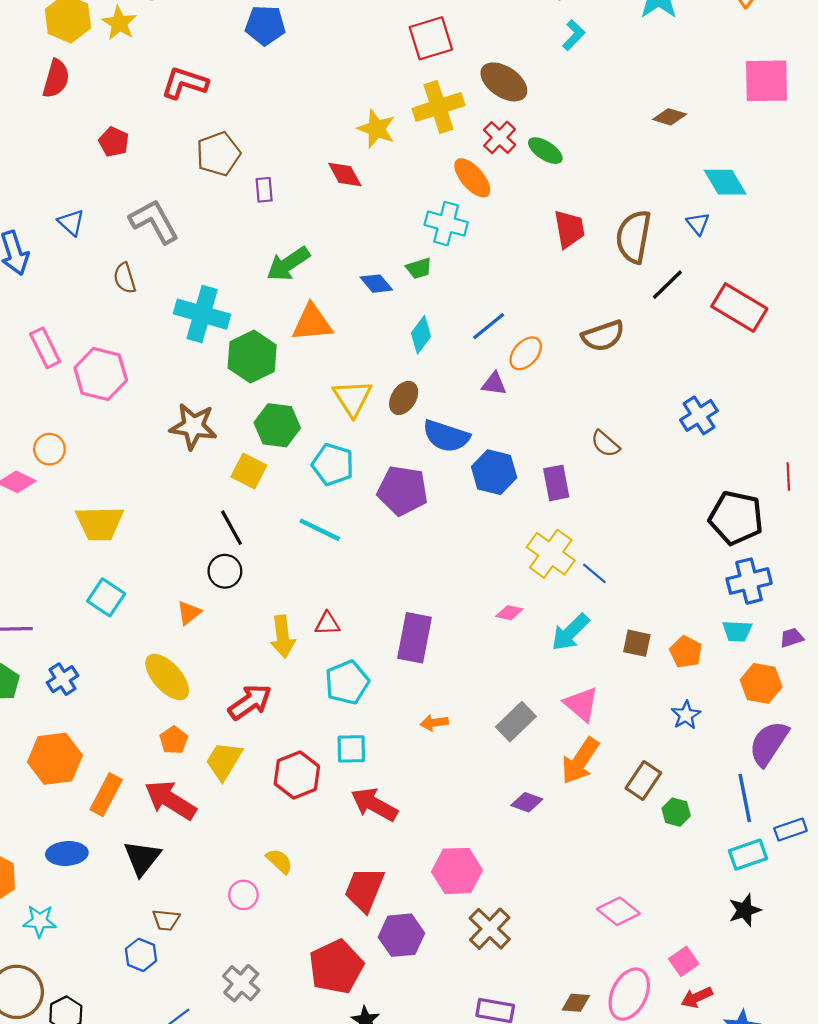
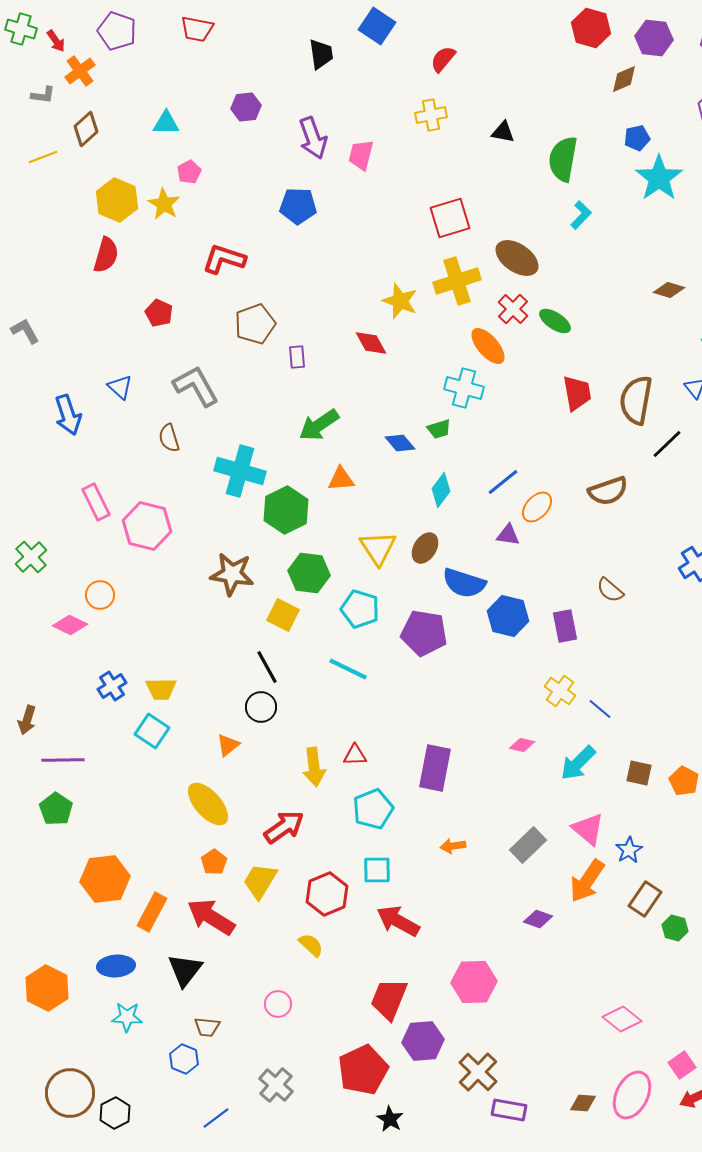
orange triangle: (312, 323) -> (341, 479), size x0.7
yellow trapezoid: (100, 523) -> (161, 689), moved, size x0.7
yellow cross: (551, 554) -> (560, 691), size x0.7
blue cross: (63, 679) -> (112, 686), moved
blue star: (686, 715) -> (629, 850), moved
yellow semicircle: (279, 861) -> (311, 945), moved
cyan star: (40, 921) -> (127, 1017), moved
brown cross: (490, 929) -> (478, 1072), moved

